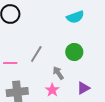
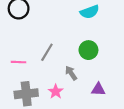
purple triangle: (83, 88) -> (98, 89), turned 32
pink star: (52, 90) -> (56, 92), moved

